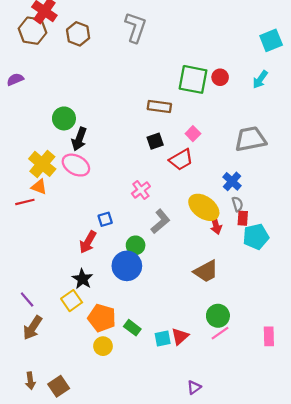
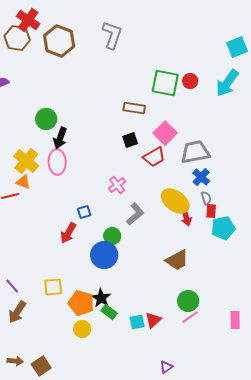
brown hexagon: (78, 34) -> (59, 41), size x1.4
cyan arrow: (260, 79) -> (227, 83), size x1.6
pink square: (193, 134) -> (165, 133), size x1.6
gray trapezoid: (250, 139) -> (195, 152), moved
pink ellipse: (76, 165) -> (57, 162), turned 60
black star: (82, 279) -> (101, 298), moved
yellow square: (72, 301) -> (53, 287), turned 30
brown arrow: (30, 381) -> (15, 361), turned -77

